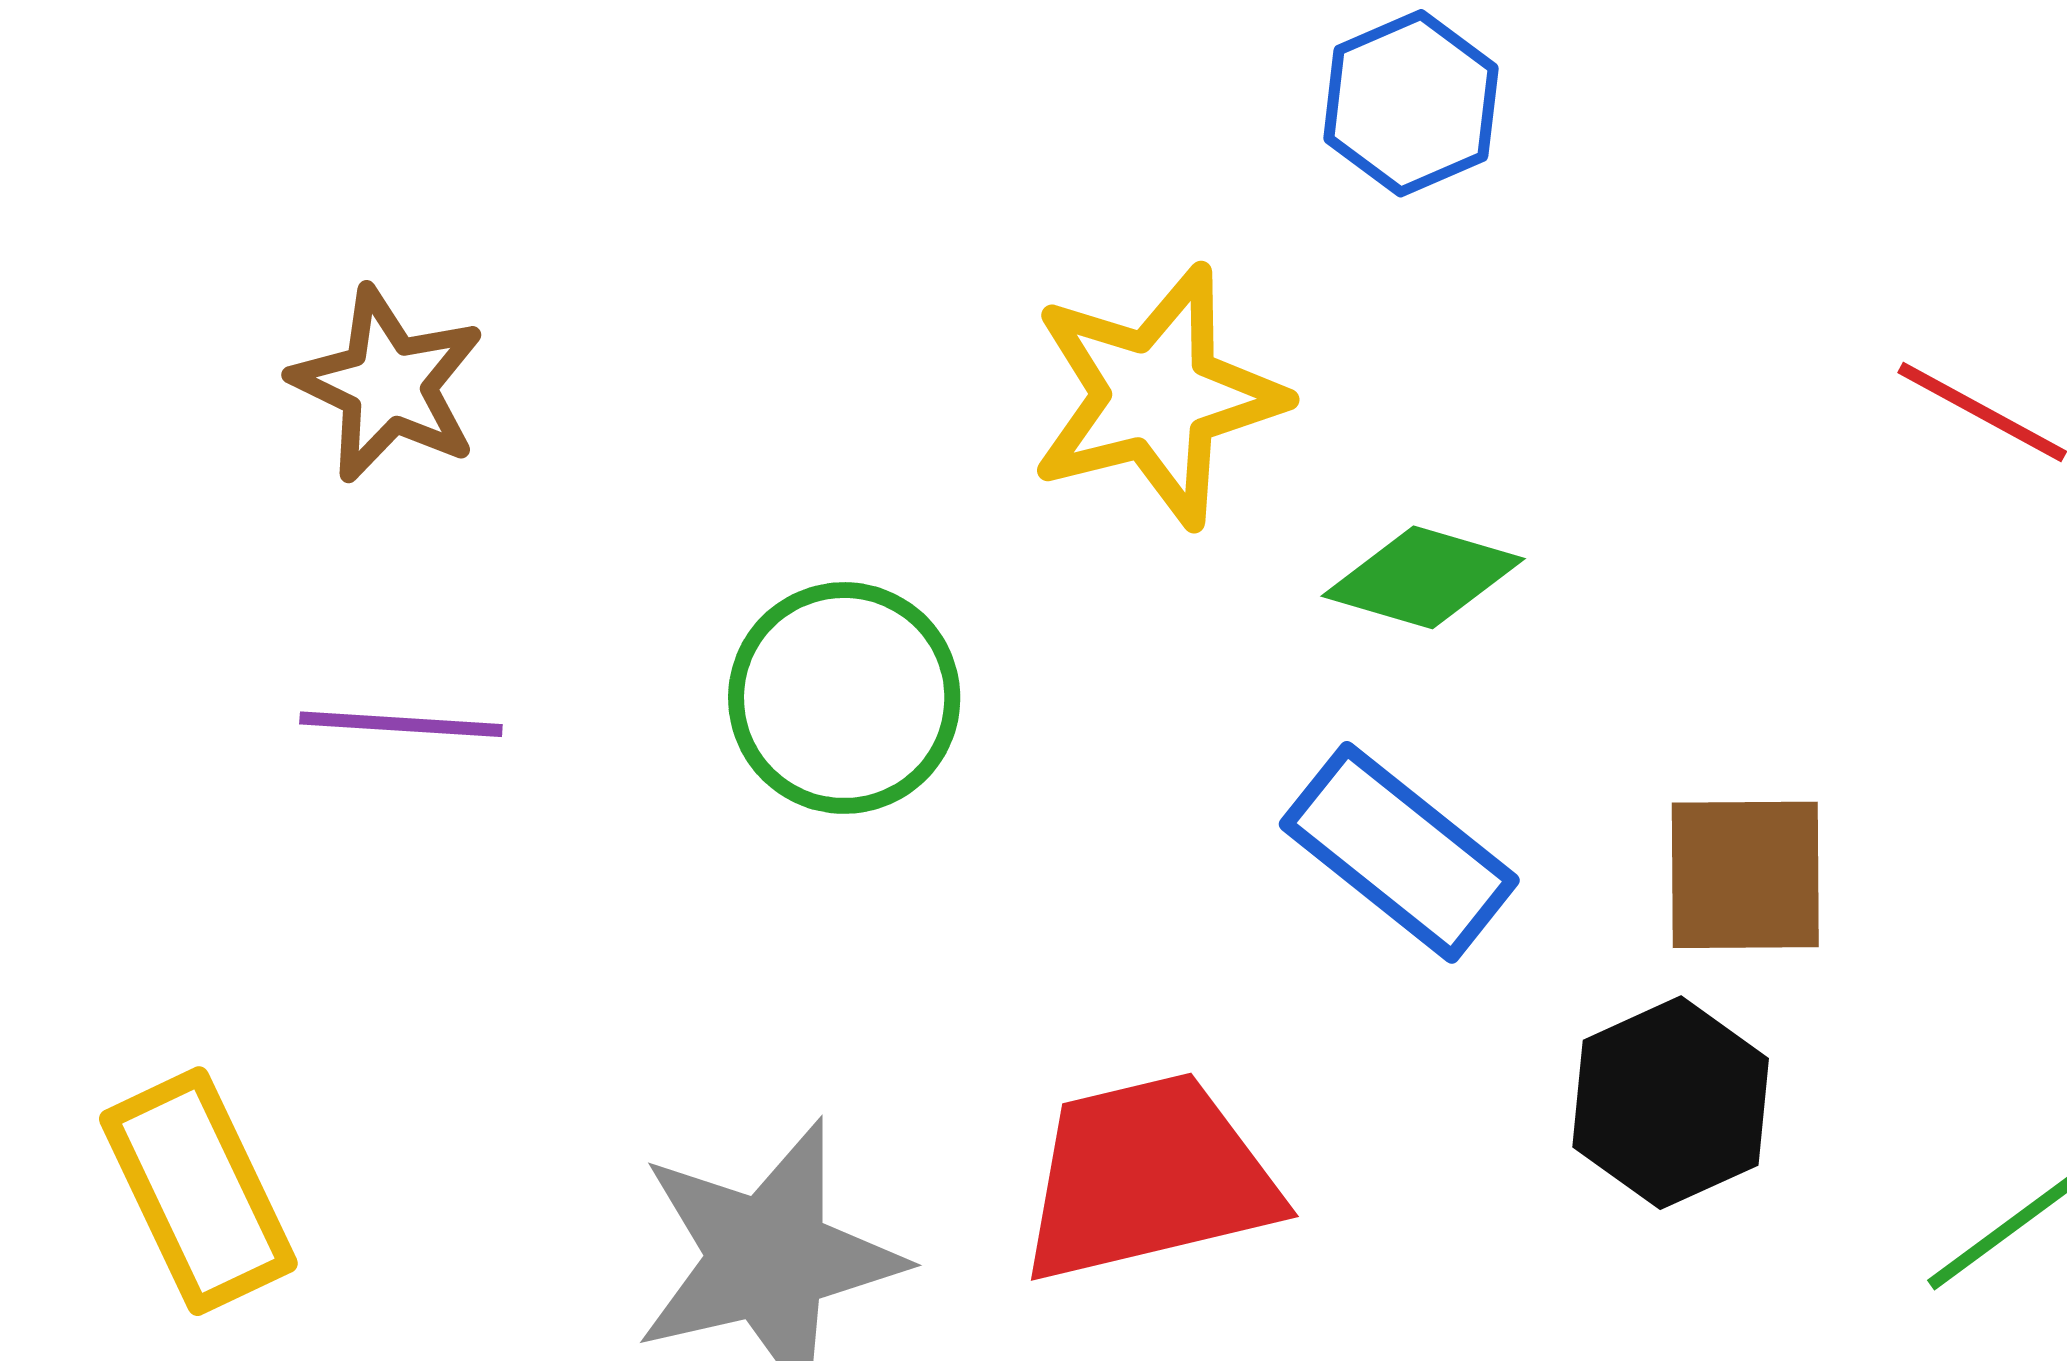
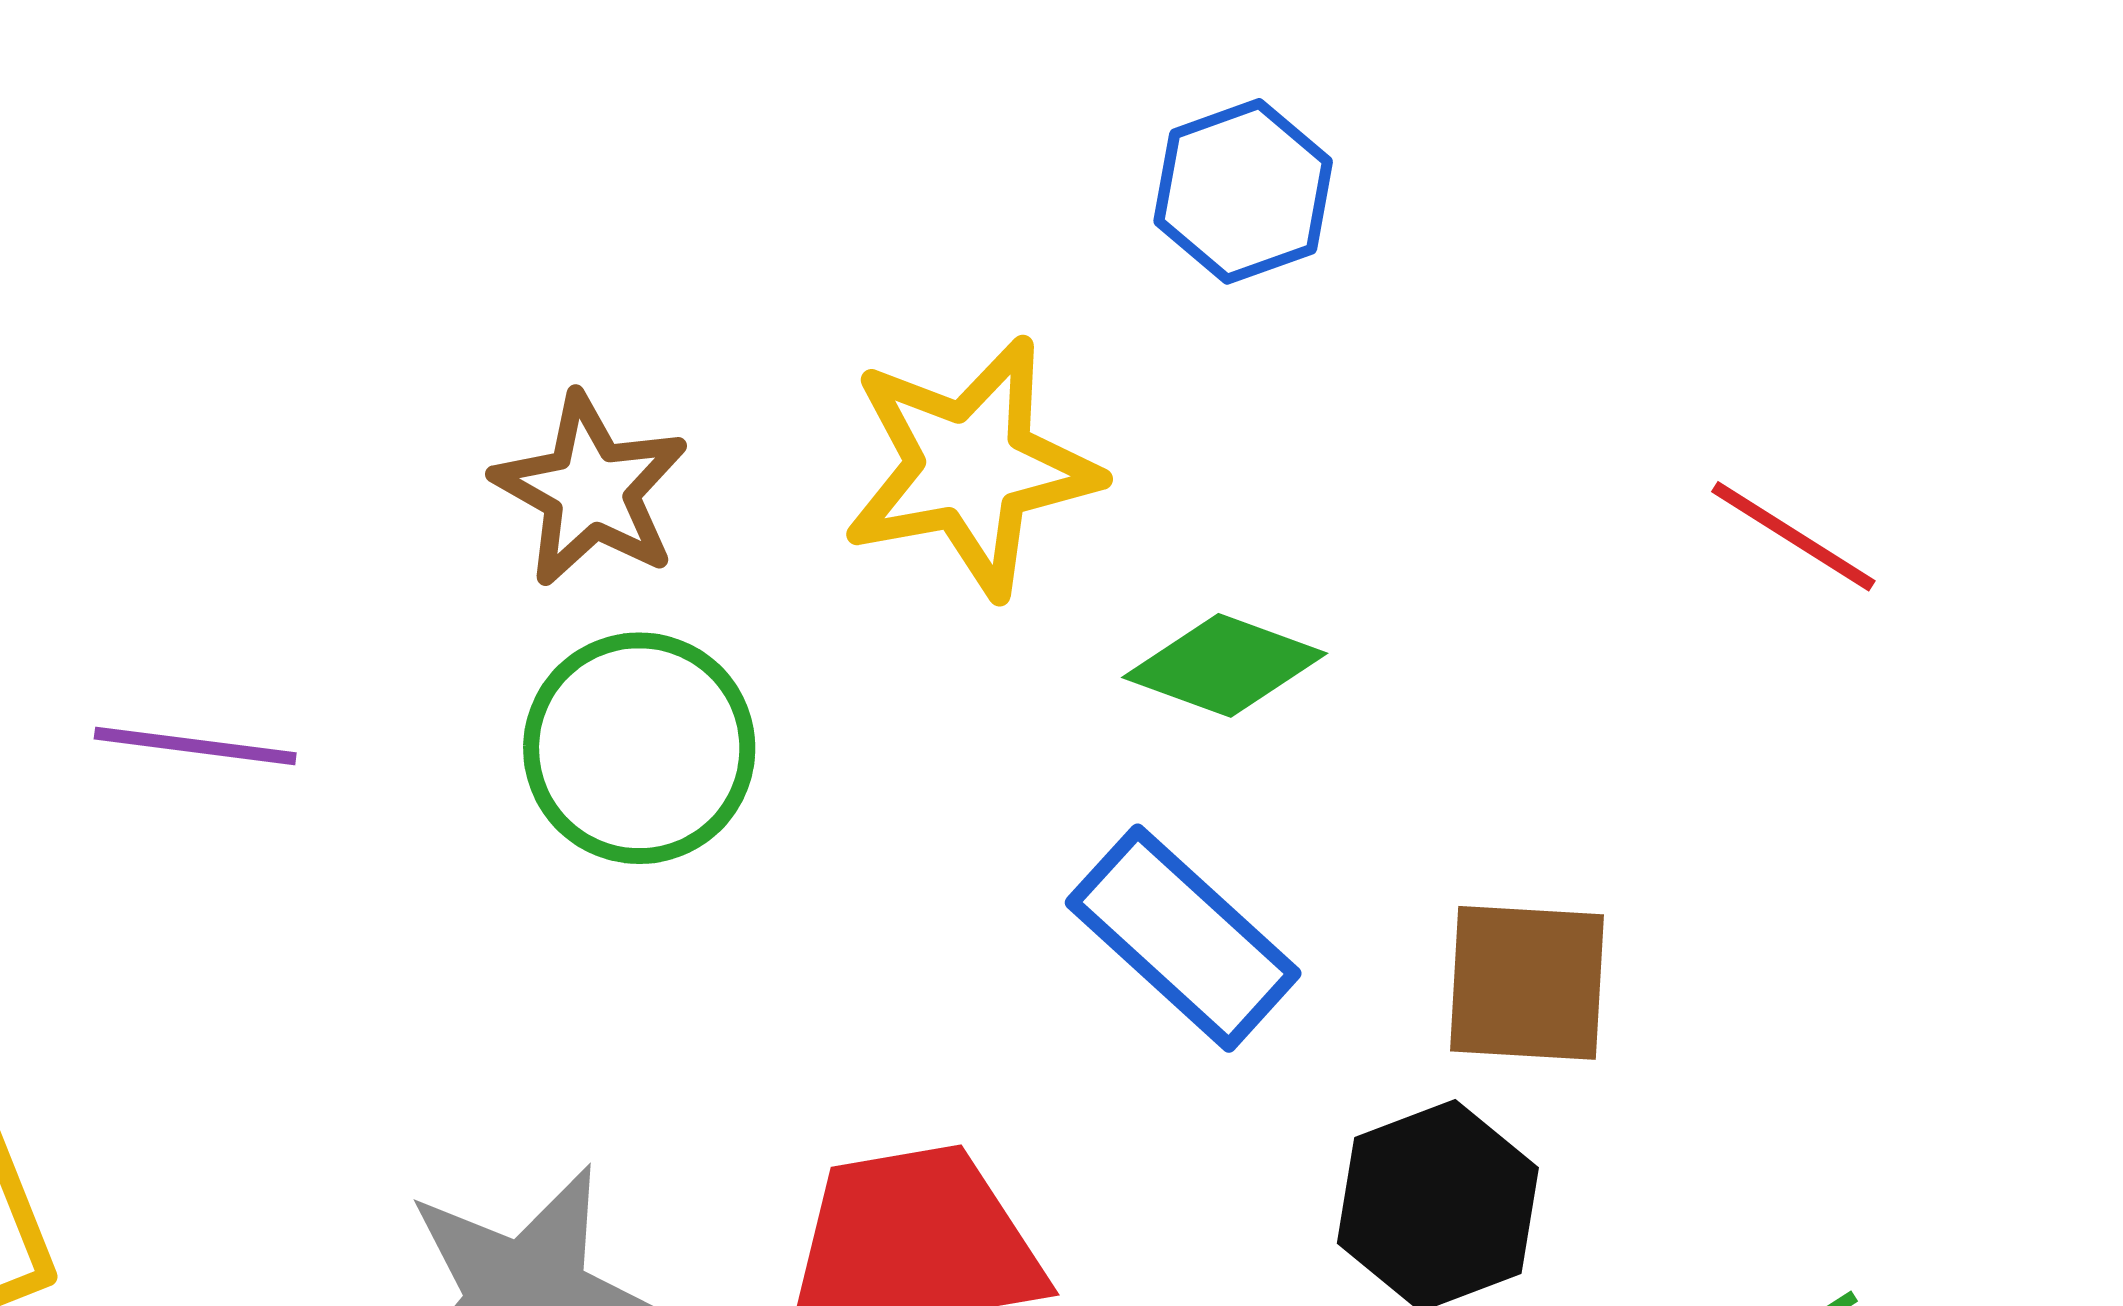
brown star: (388, 384) -> (591, 490), moved

